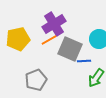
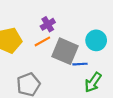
purple cross: (54, 24) -> (48, 24), size x0.6

